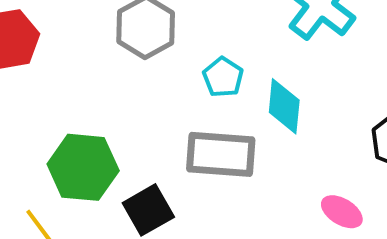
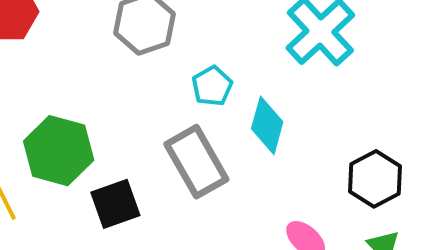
gray rectangle: (221, 154) -> (196, 162), turned 46

